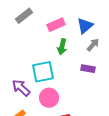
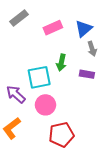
gray arrow: (93, 45) -> (92, 49), turned 120
green arrow: (62, 47) -> (61, 63), moved

